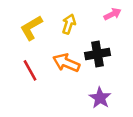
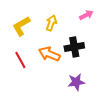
purple star: (100, 98) -> (76, 82), turned 30

